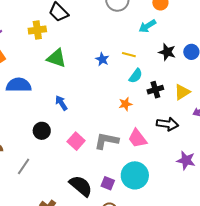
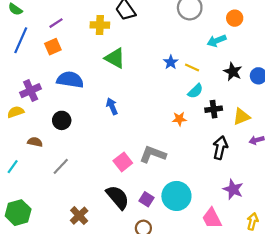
blue star: (102, 59) -> (171, 62), moved
black arrow: (167, 124) -> (220, 148), turned -95
black circle: (42, 131) -> (62, 120), moved
pink trapezoid: (137, 138) -> (212, 218), moved
pink square: (76, 141) -> (123, 162), moved

